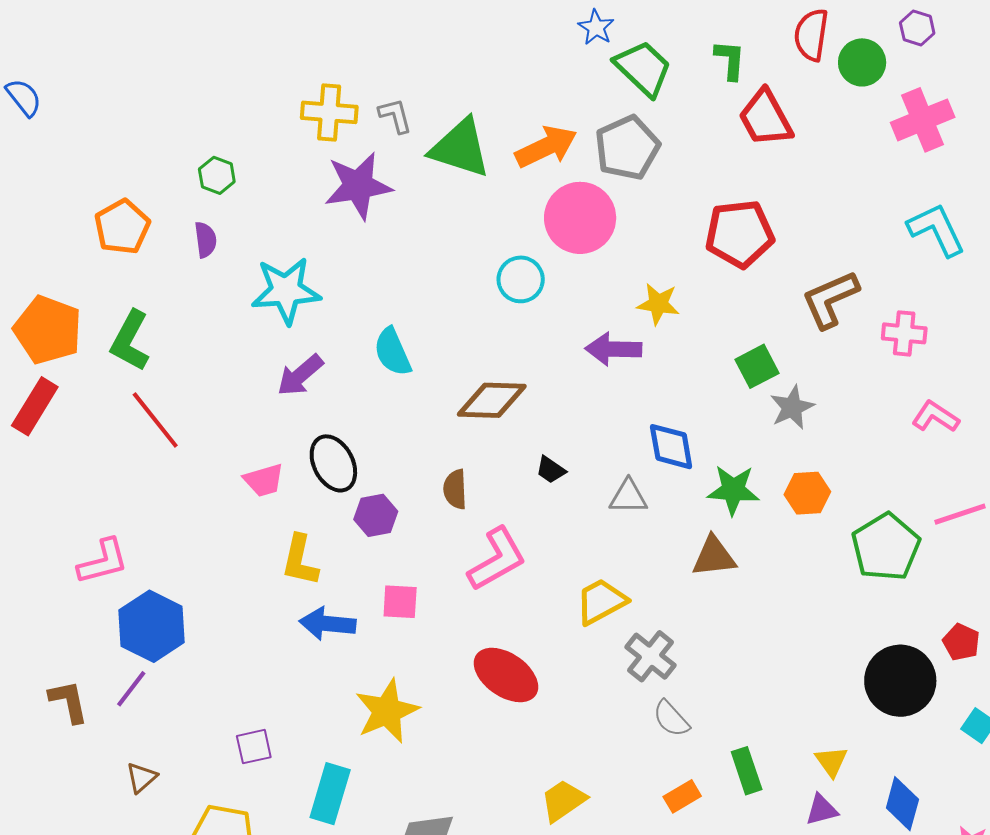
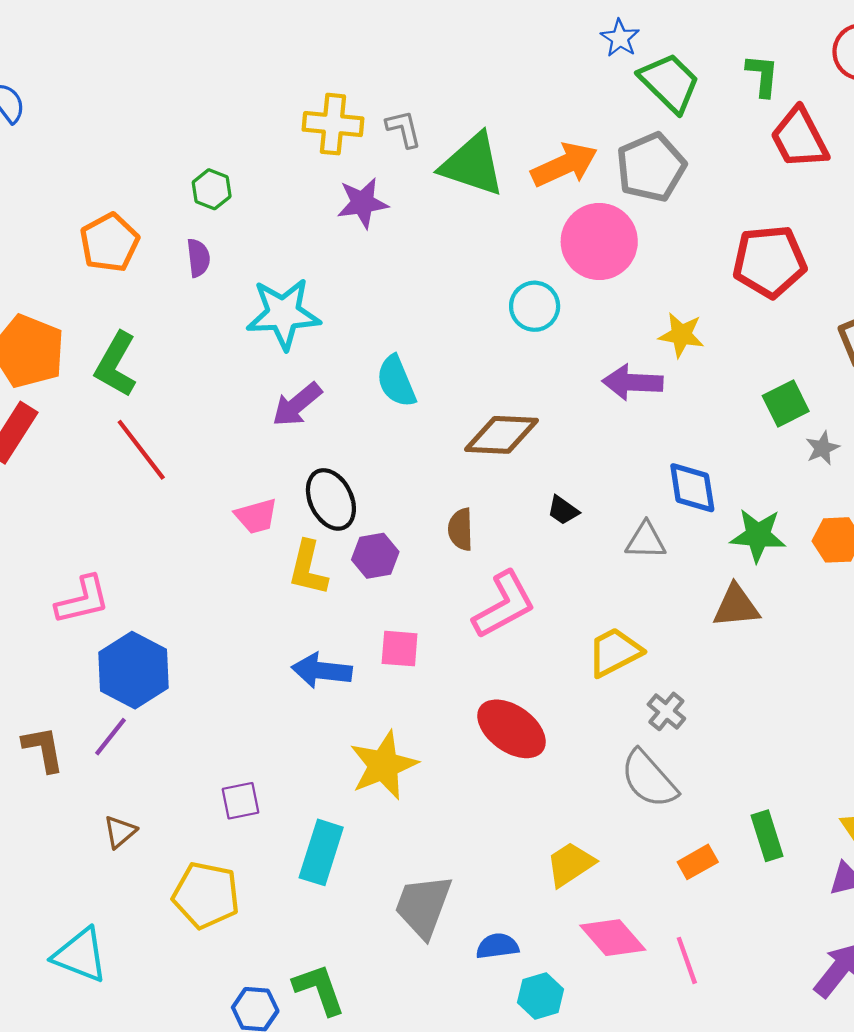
purple star: (358, 186) -> (363, 203), size x0.7
gray star: (792, 407) -> (822, 448), size x0.7
yellow L-shape: (300, 560) -> (308, 568), moved
gray cross: (651, 656) -> (666, 711), size x0.7
gray semicircle: (671, 719) -> (649, 779), moved, size x1.5

